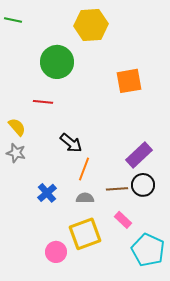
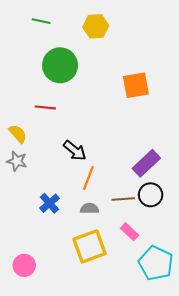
green line: (13, 20) -> (41, 21), moved
yellow hexagon: (91, 25) -> (96, 26), size x0.7
pink circle: (56, 252) -> (24, 265), moved

